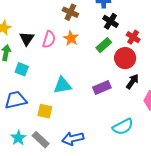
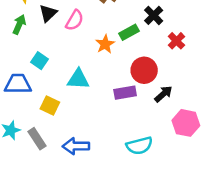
orange star: (71, 38) -> (105, 44), moved
green rectangle: (104, 45) -> (129, 32), moved
red circle: (125, 58) -> (144, 70), moved
cyan square: (22, 69) -> (40, 61), moved

